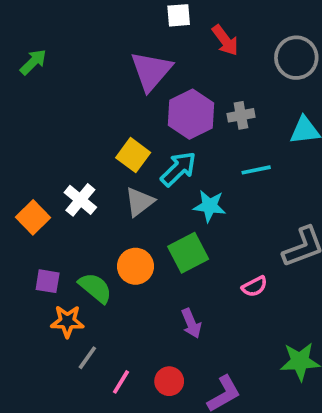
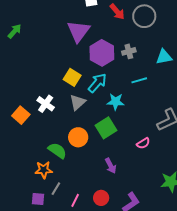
gray circle: (296, 58) -> (144, 16), moved
purple square: (48, 281) -> (38, 199), moved

